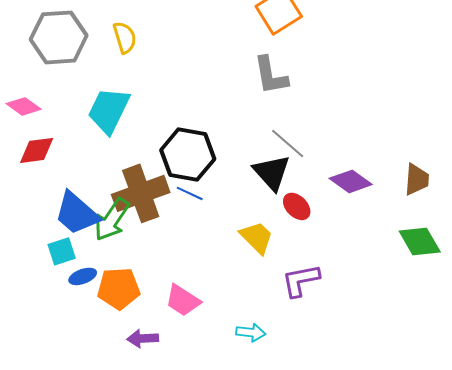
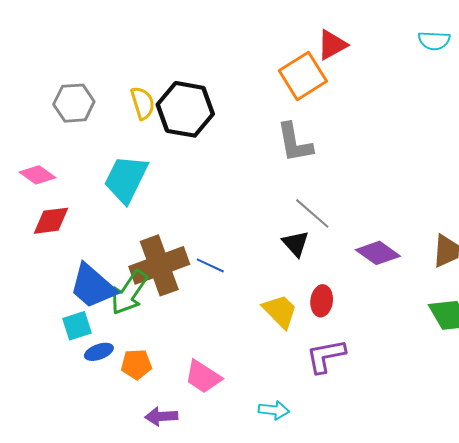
gray hexagon: (59, 37) -> (74, 103), size x0.7
black hexagon: (188, 154) -> (185, 109), moved
black triangle: (272, 172) -> (296, 244), size x0.7
red ellipse: (297, 206) -> (322, 301), moved, turned 52
orange pentagon: (119, 288) -> (136, 364), size x0.7

